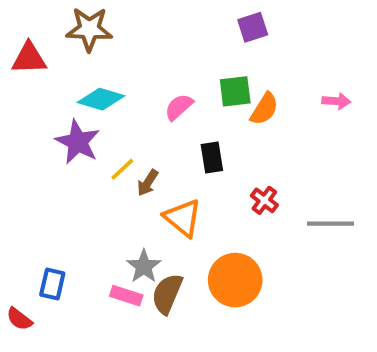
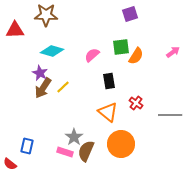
pink arrow: (336, 101) -> (173, 52), turned -40
purple star: (78, 142) -> (40, 73), size x0.7
brown arrow: (148, 183) -> (43, 88), moved, size x1.5
orange triangle: (183, 218) -> (108, 112), moved

